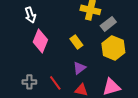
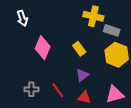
white arrow: (30, 15) -> (22, 18), moved
gray rectangle: (108, 24) -> (112, 30), turned 56

